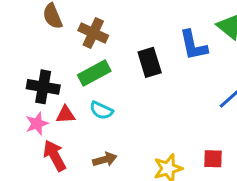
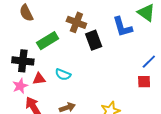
brown cross: (93, 33) -> (76, 22), moved
green rectangle: (94, 73) -> (48, 41), moved
red square: (213, 159) -> (144, 82), moved

